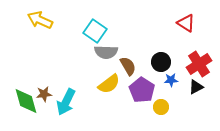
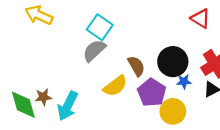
gray semicircle: (106, 52) -> (94, 51), moved, turned 135
black circle: (161, 62) -> (173, 62), size x1.4
yellow circle: (161, 107) -> (173, 111), size x1.5

